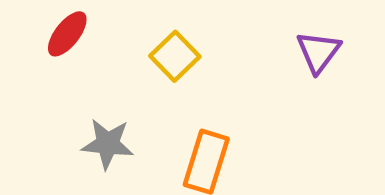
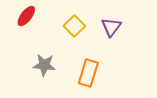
purple triangle: (318, 52) -> (111, 27), moved

